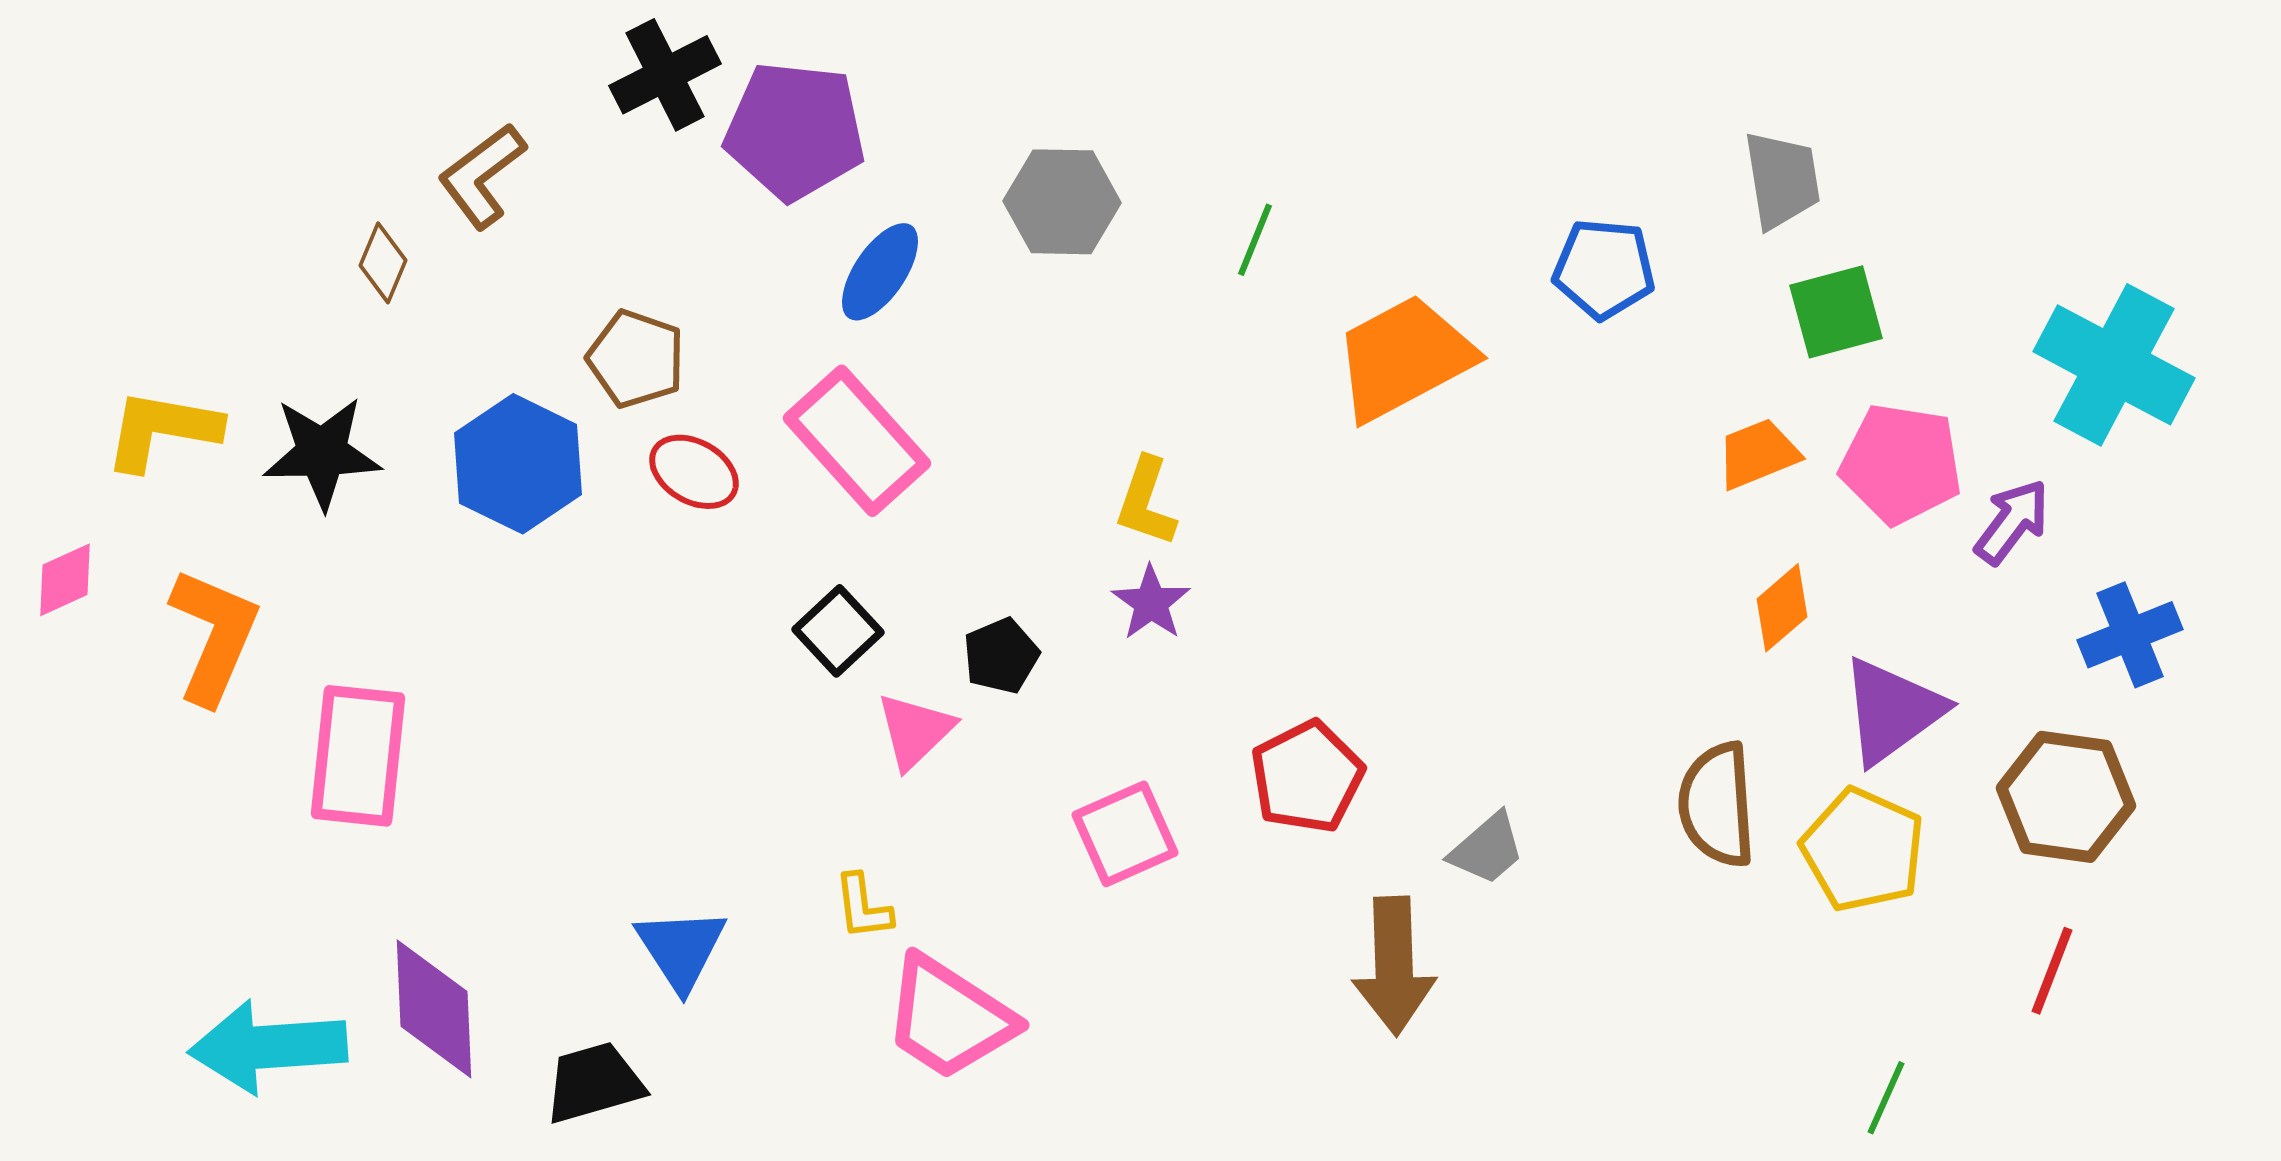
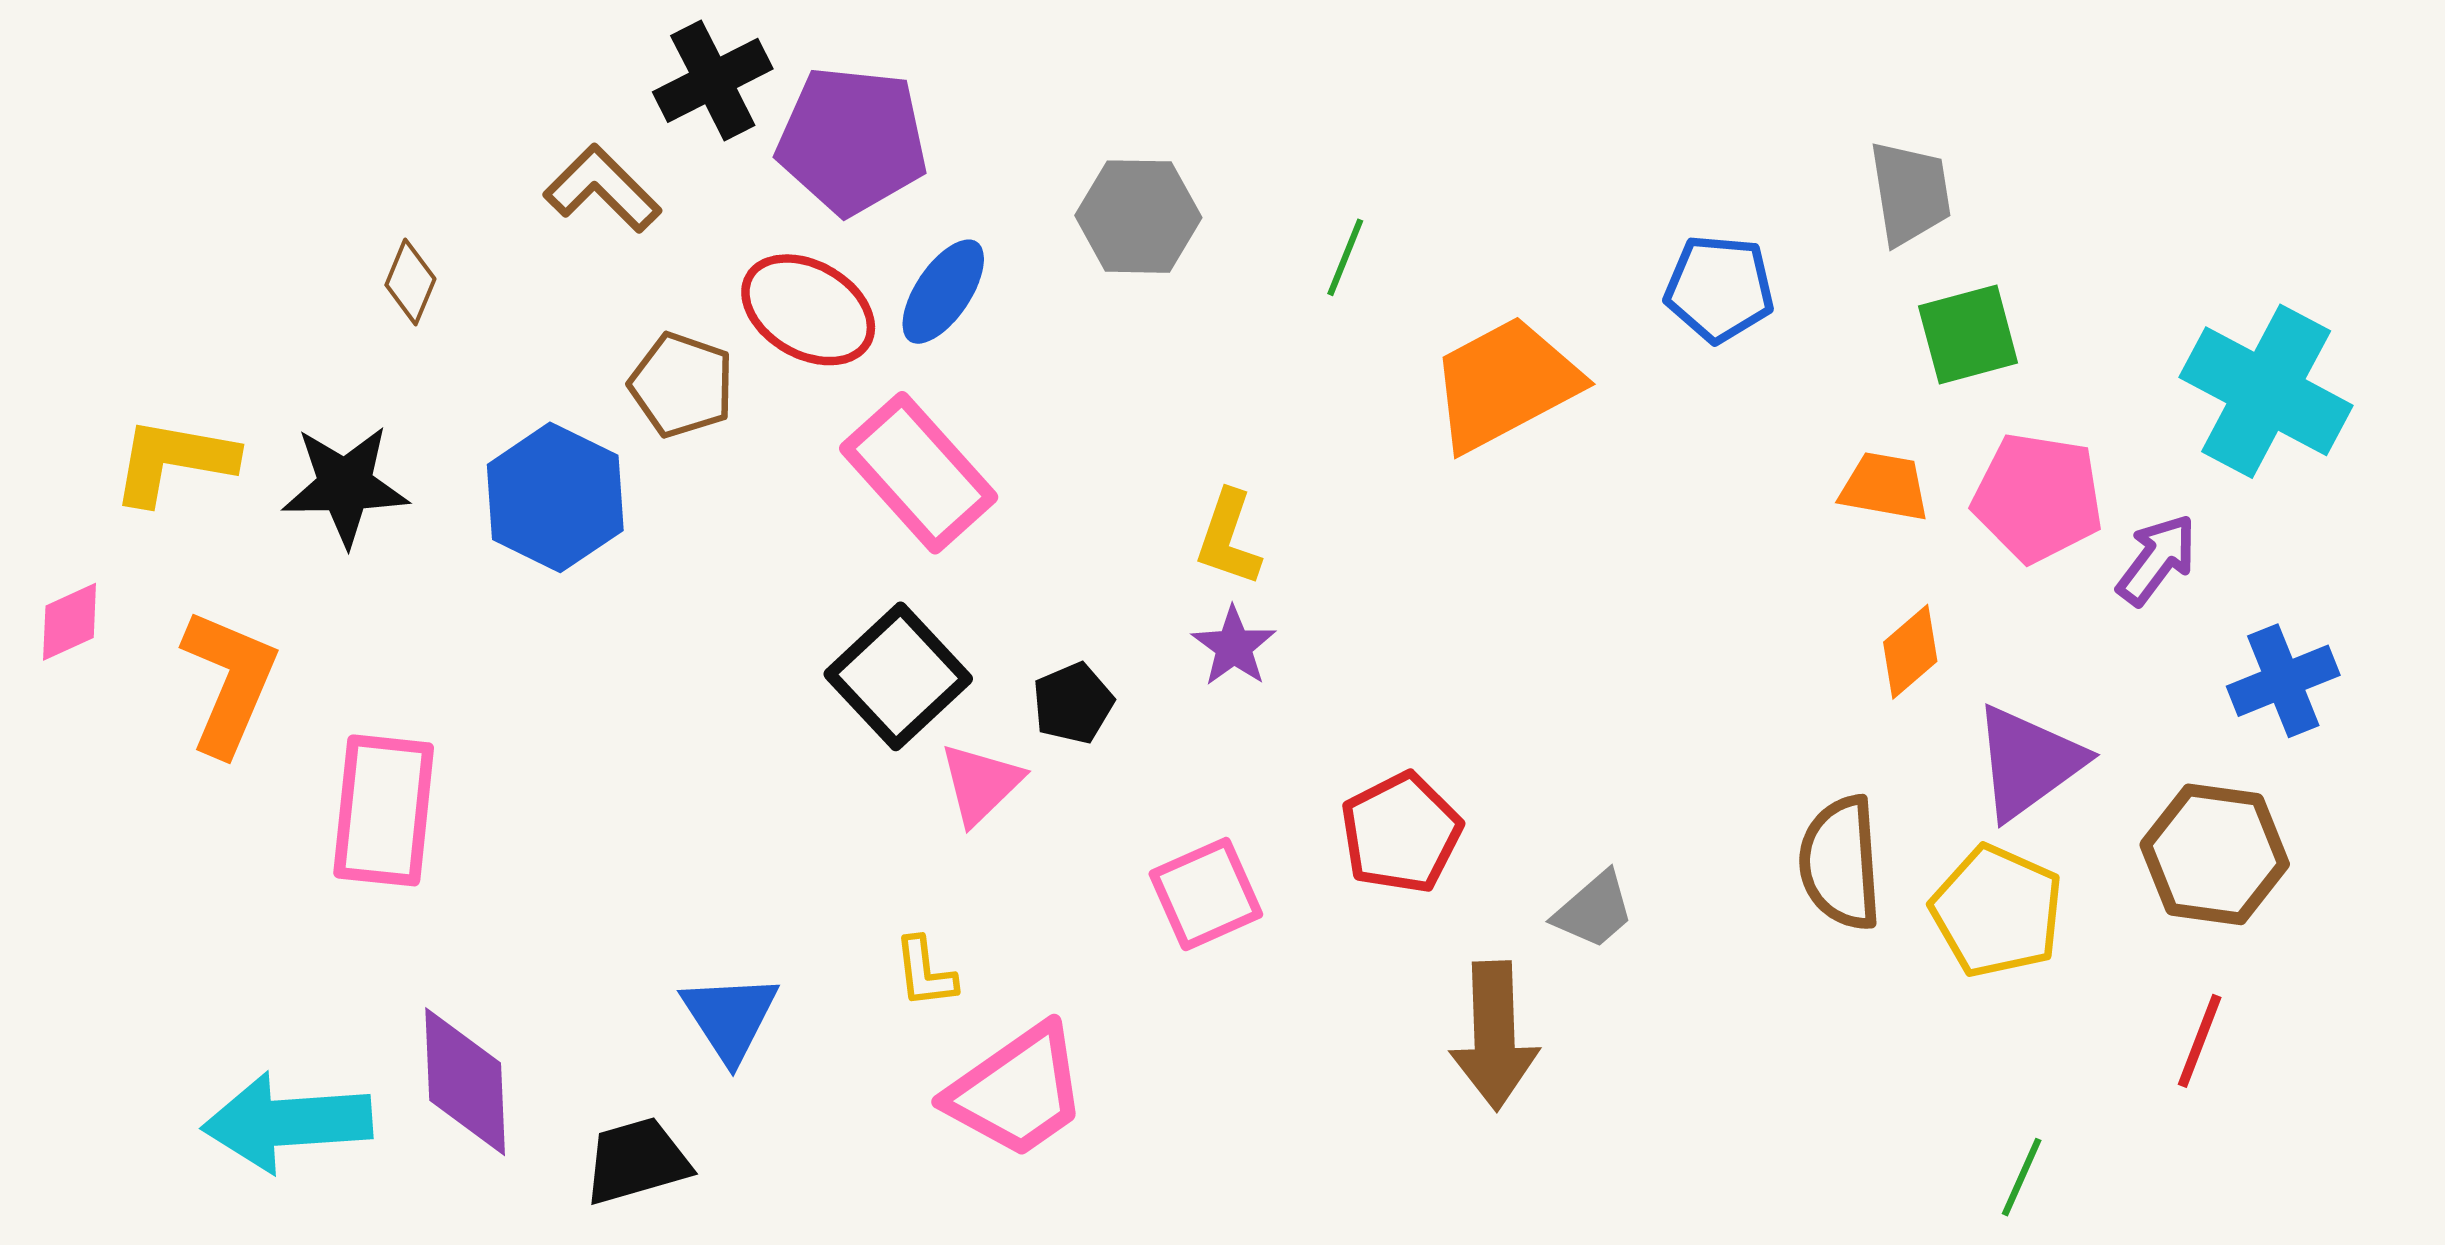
brown L-shape: (482, 176) -> (602, 189), moved, turned 82
orange trapezoid: (1758, 454) -> (1884, 487), turned 32
red ellipse: (694, 472) -> (808, 310), moved, size x1.4
black square: (838, 631) -> (898, 676), size x1.5
pink trapezoid: (949, 1018) -> (1017, 1091), turned -68

